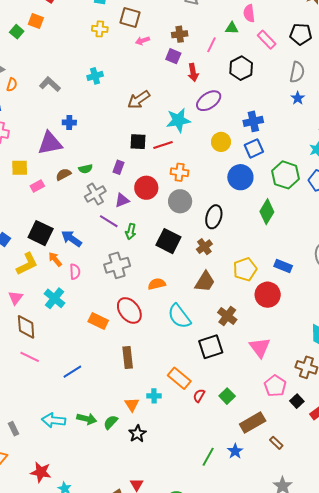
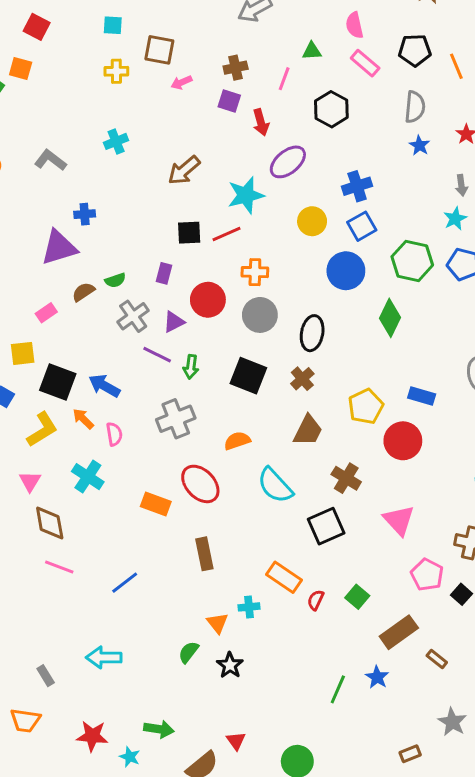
pink semicircle: (249, 13) -> (355, 25), moved
yellow square: (20, 168) -> (23, 353), moved
green arrow: (87, 419) -> (159, 729), moved

